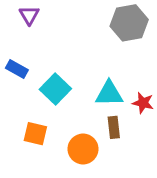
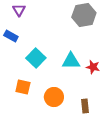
blue rectangle: (17, 69) -> (11, 36), moved
brown rectangle: (114, 127) -> (85, 106), moved

